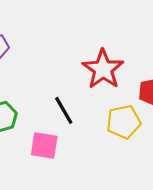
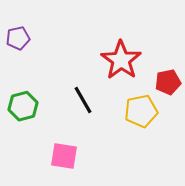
pink square: (44, 146) -> (64, 156), moved

